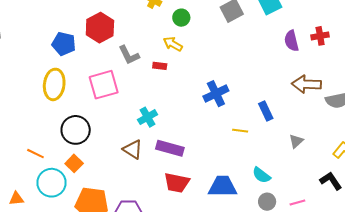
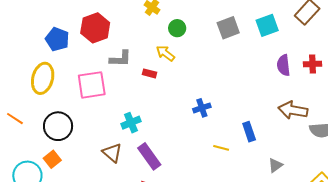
gray L-shape: (129, 55) -> (120, 59), turned -70
blue cross: (216, 94) -> (202, 108), size x0.7
purple rectangle: (170, 148) -> (149, 156), turned 32
orange line: (35, 154) -> (15, 119), moved

